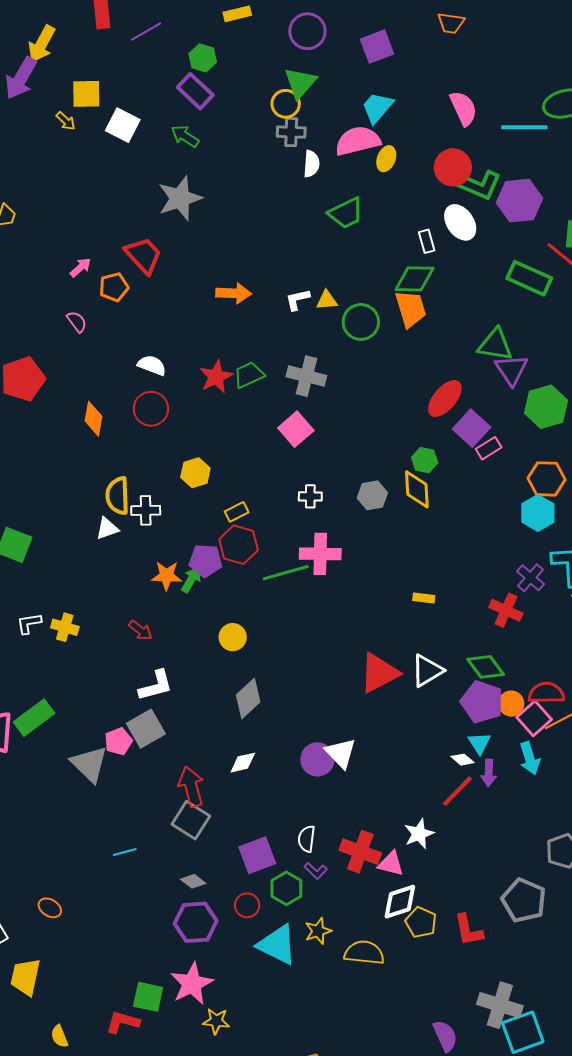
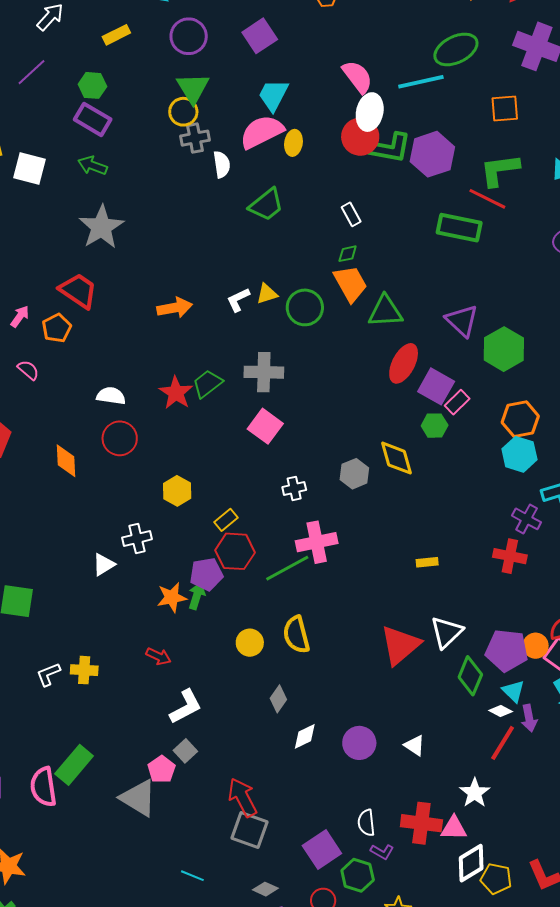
white ellipse: (460, 222) -> (370, 112), moved, turned 60
green diamond: (415, 279) -> (348, 254), size x0.5
green triangle: (495, 345) -> (385, 311), moved
green hexagon: (425, 460) -> (435, 426), moved
yellow semicircle: (118, 496) -> (296, 635), moved
green diamond: (486, 667) -> (470, 676), moved, turned 72
gray diamond: (248, 698) -> (278, 699), size x0.7
gray square: (146, 729) -> (185, 751), size x0.6
white triangle: (341, 753) -> (415, 745), moved, size x0.7
white diamond: (243, 763) -> (305, 736), moved
cyan line: (125, 852) -> (192, 876), turned 50

